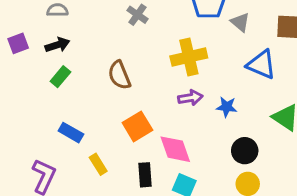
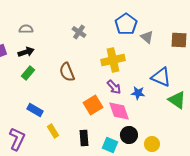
blue triangle: (261, 65) -> (161, 77), moved
purple arrow: (190, 98) -> (114, 87), turned 56
orange square: (137, 126) -> (93, 105), moved
pink diamond: (175, 149) -> (119, 111), moved
black circle: (245, 151) -> (129, 135), moved

